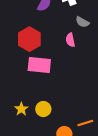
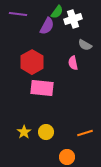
orange line: (85, 123) -> (85, 133), moved

